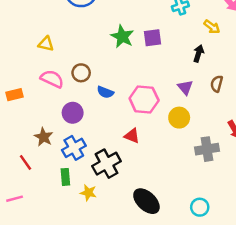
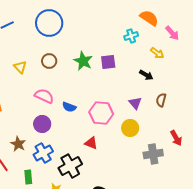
yellow triangle: (46, 44) -> (20, 67), turned 32
black arrow: (199, 53) -> (146, 75), turned 104
brown circle: (81, 73) -> (49, 61), moved
pink semicircle: (52, 79) -> (44, 96), moved
green rectangle: (65, 177) -> (28, 177), moved

